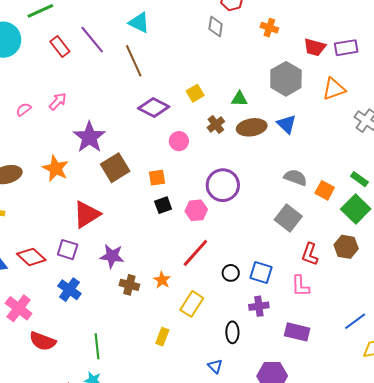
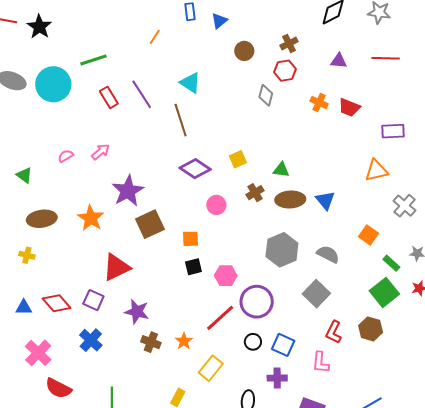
red trapezoid: (315, 47) -> (349, 107), moved
gray hexagon: (286, 79) -> (282, 250), moved
purple circle: (223, 185) -> (257, 302), moved
orange square: (325, 190) -> (368, 235), moved

